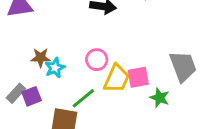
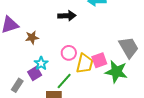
brown star: (41, 58) -> (32, 37), moved
purple square: (32, 96) -> (35, 73), moved
green star: (160, 98) -> (116, 72), size x1.6

